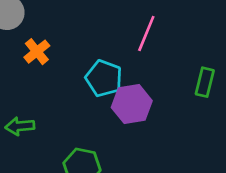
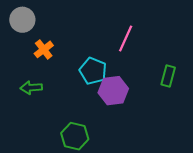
green arrow: (20, 126) -> (31, 88), moved

